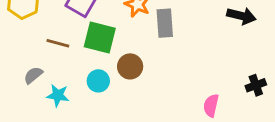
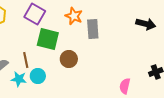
brown line: (58, 43) -> (26, 60), moved, turned 63
cyan circle: (98, 81) -> (38, 76), moved

